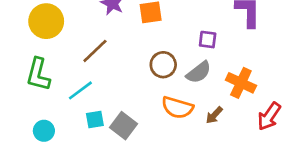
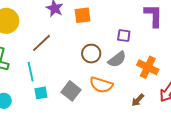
cyan line: (80, 90) -> (31, 72), turned -66
brown arrow: (214, 115) -> (138, 100), moved
gray square: (124, 126) -> (71, 91), moved

